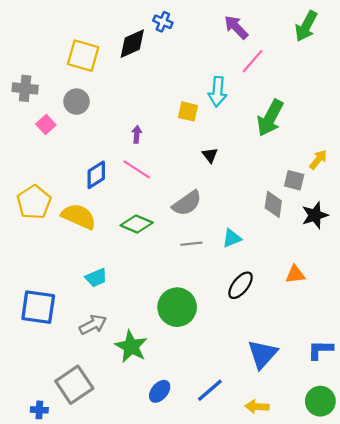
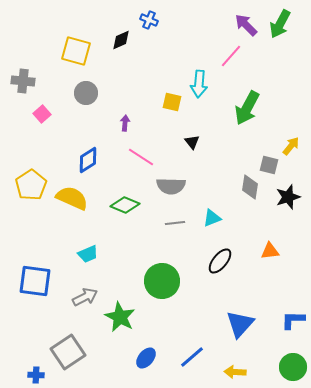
purple arrow: (236, 27) -> (246, 25), moved
black diamond: (132, 44) -> (121, 40), size x0.7
gray circle: (77, 102) -> (86, 93), moved
pink line: (137, 169) -> (141, 157), moved
gray semicircle: (187, 203) -> (171, 186), turned 36

